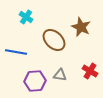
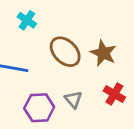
brown star: (81, 27) -> (103, 53), moved
gray triangle: (60, 75) -> (73, 100), turned 40

